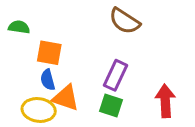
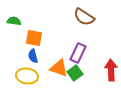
orange triangle: (66, 98) -> (59, 68), moved
green square: (111, 105) -> (75, 73), turned 35

